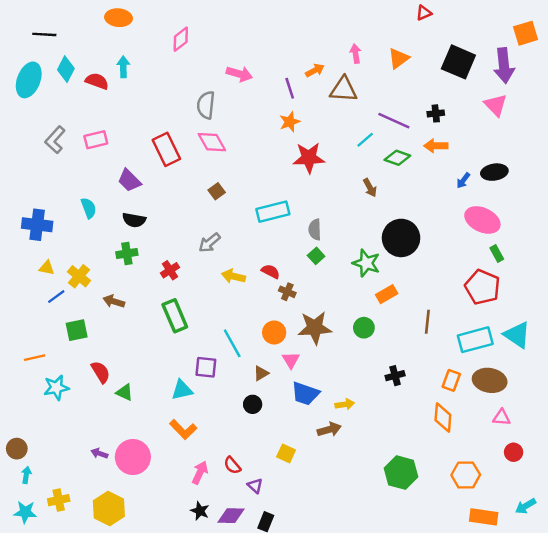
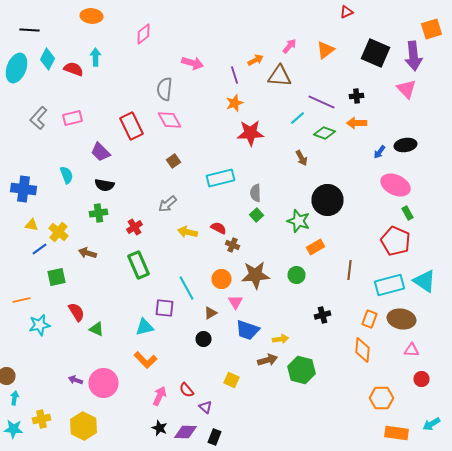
pink arrow: (356, 54) -> (290, 46), turned 49
green hexagon: (401, 473) -> (302, 370), moved

